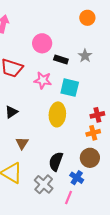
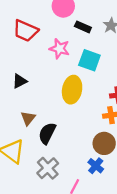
black semicircle: (56, 161) -> (47, 133), moved
blue cross: (77, 178) -> (96, 166), moved

